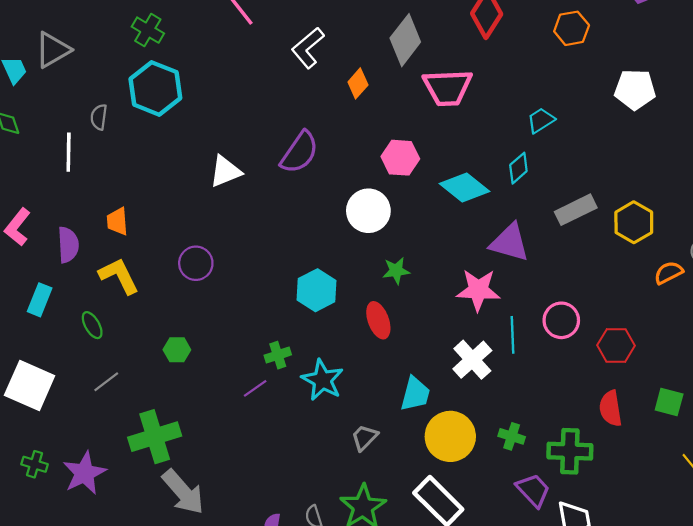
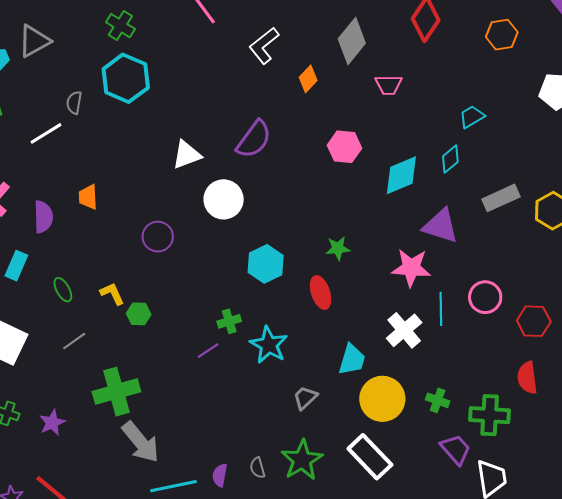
pink trapezoid: (448, 88) -> (389, 85), size x0.6
white line: (69, 152) -> (46, 133), turned 56
cyan diamond: (464, 188) -> (401, 175), turned -63
white circle: (368, 211) -> (224, 199), moved
yellow L-shape: (119, 276) -> (112, 294), moved, size x0.7
purple star: (84, 473) -> (52, 423), size x0.7

